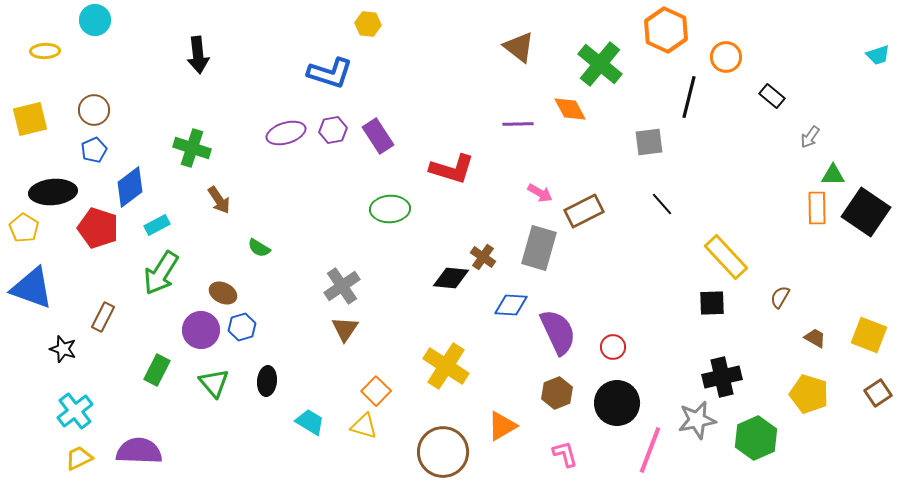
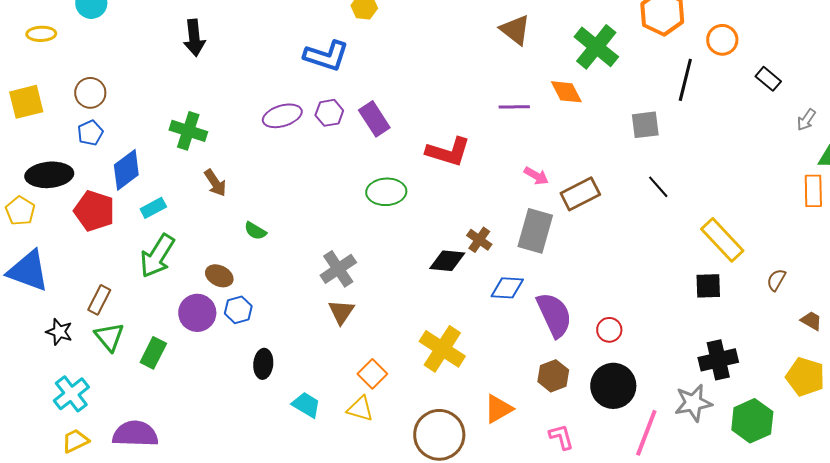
green triangle: (214, 383) -> (109, 337), moved

